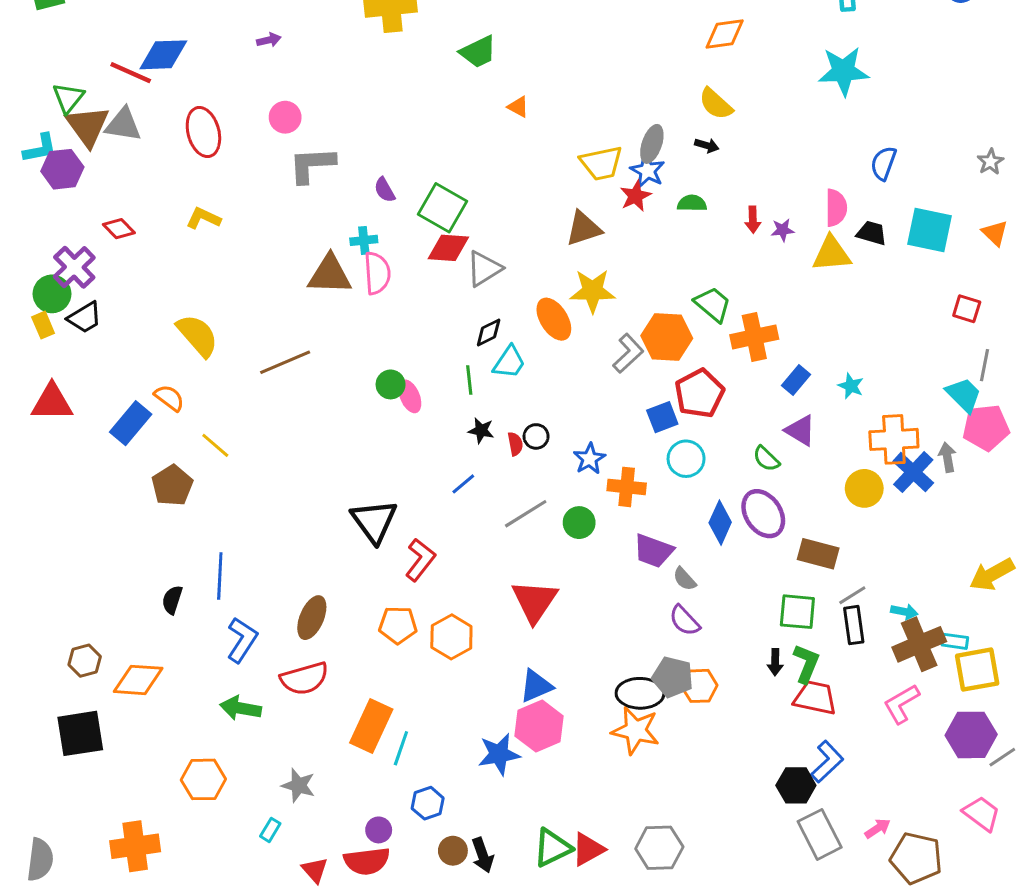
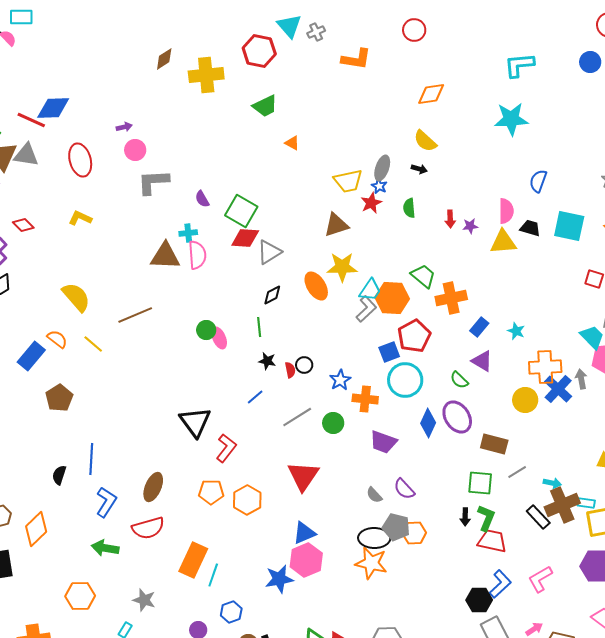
purple arrow: (269, 40) -> (124, 127), moved
blue star: (647, 171) -> (379, 186), size x0.7
green semicircle: (692, 203) -> (409, 208), turned -96
cyan trapezoid: (509, 362) -> (370, 290), moved
yellow line: (215, 445) -> (93, 344), moved
cyan circle: (686, 459) -> (405, 380), size x1.4
gray semicircle: (685, 579) -> (374, 495), moved
black rectangle: (854, 625) -> (538, 517), moved, turned -35
orange diamond: (138, 680) -> (36, 529), turned -48
pink L-shape: (901, 704) -> (540, 579), moved

